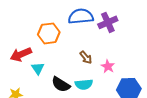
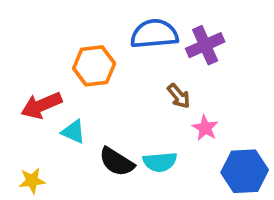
brown arrow: (86, 57) -> (179, 96), moved
cyan triangle: (38, 68) -> (73, 132), turned -32

